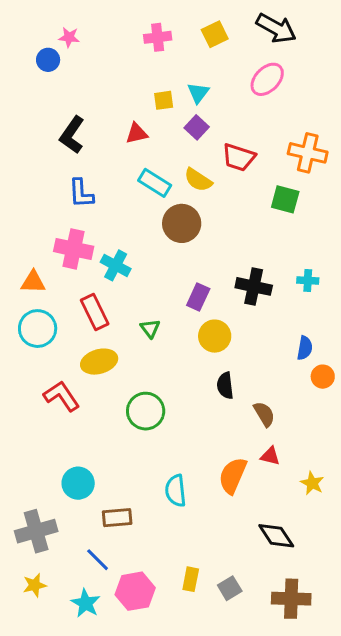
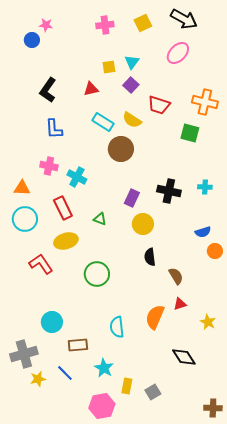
pink cross: (74, 249) -> (49, 166), size x0.7
green triangle: (150, 329) -> (100, 219), turned -32
blue semicircle: (305, 348) -> (203, 232), turned 63
red triangle: (270, 456) -> (180, 304), turned -32
yellow star: (35, 585) -> (38, 379), moved
pink hexagon: (135, 591) -> (102, 406), moved
brown cross: (291, 599) -> (213, 408), moved, size x0.7
cyan star: (86, 603) -> (104, 368), moved

